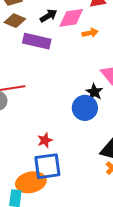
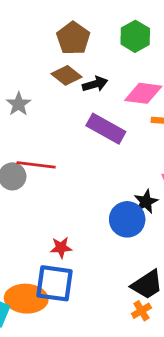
black arrow: (49, 16) -> (95, 84), moved
purple rectangle: (37, 41) -> (106, 129), moved

